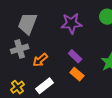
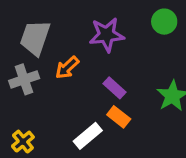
orange arrow: (40, 60) -> (67, 68), moved
white rectangle: (44, 86) -> (88, 136), moved

